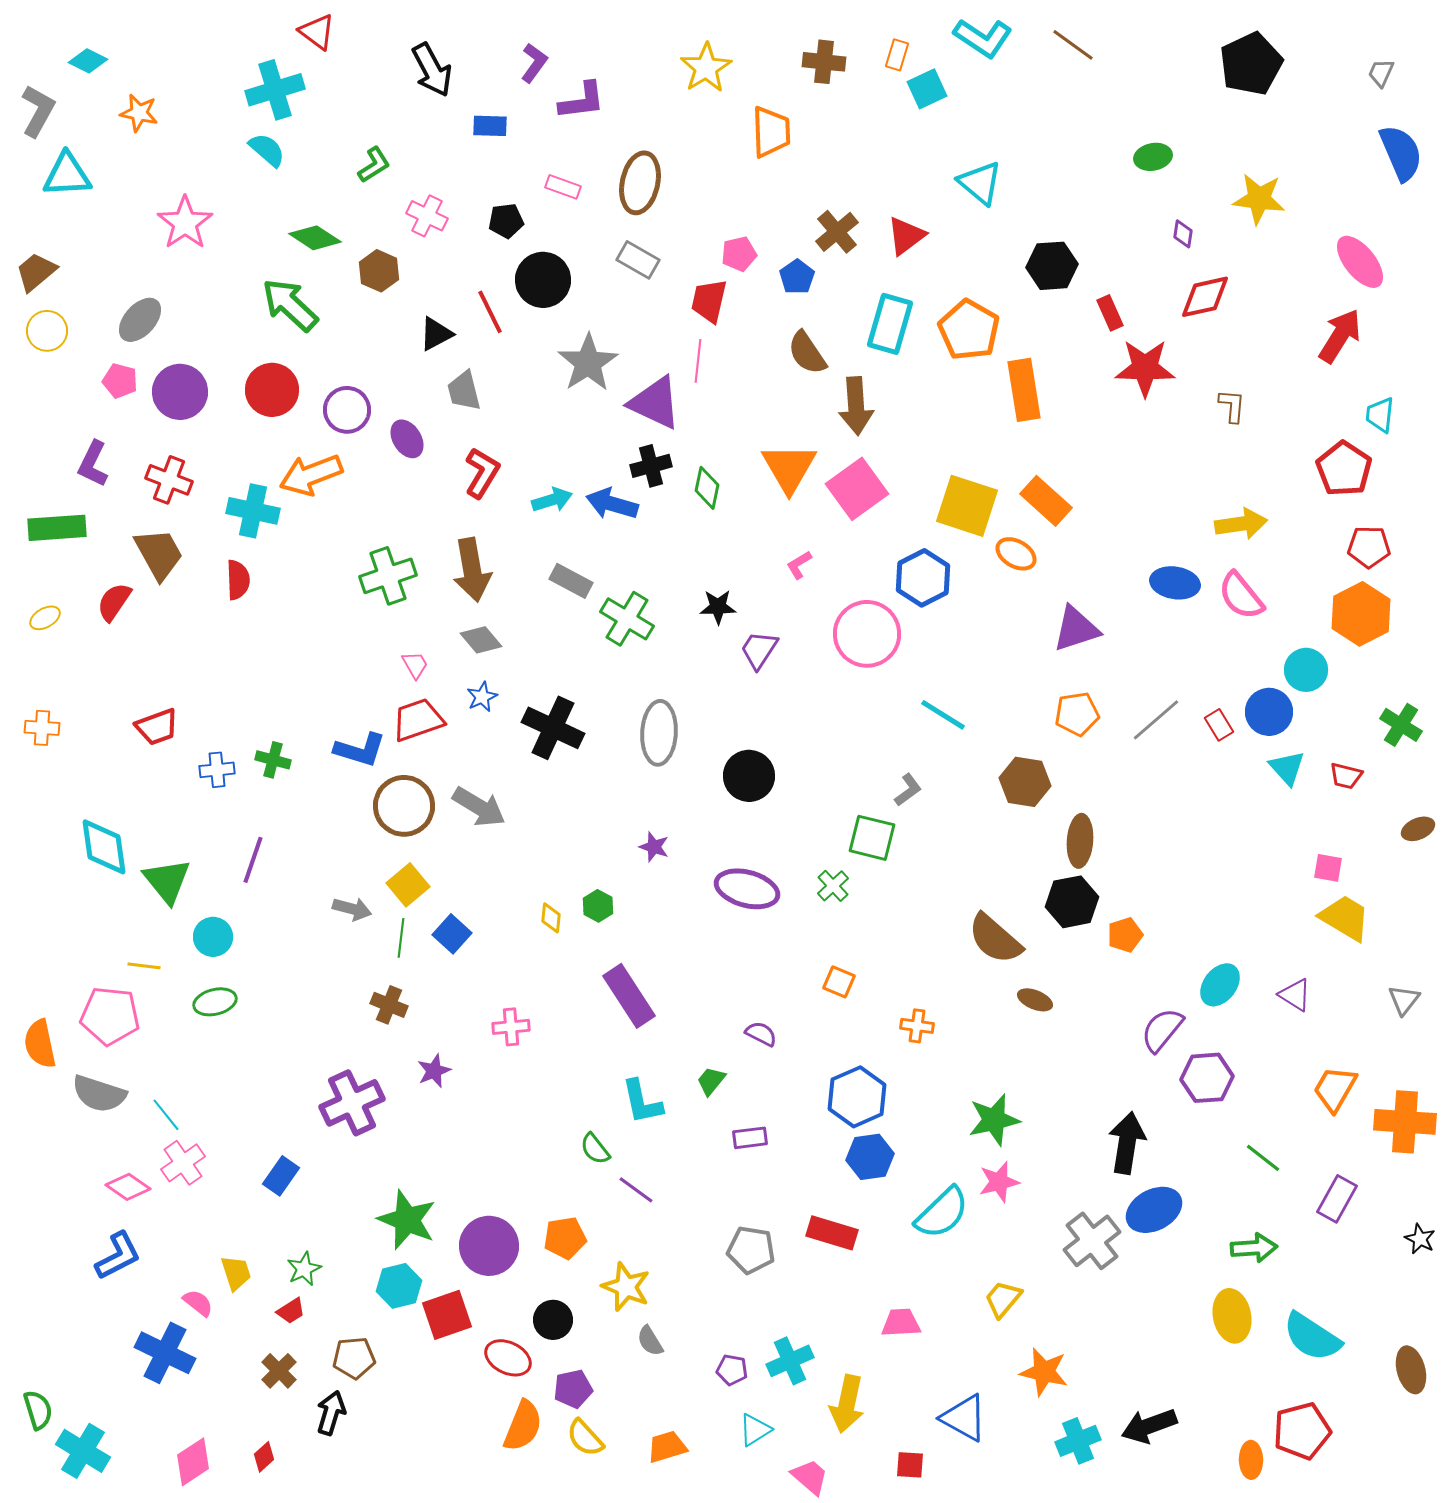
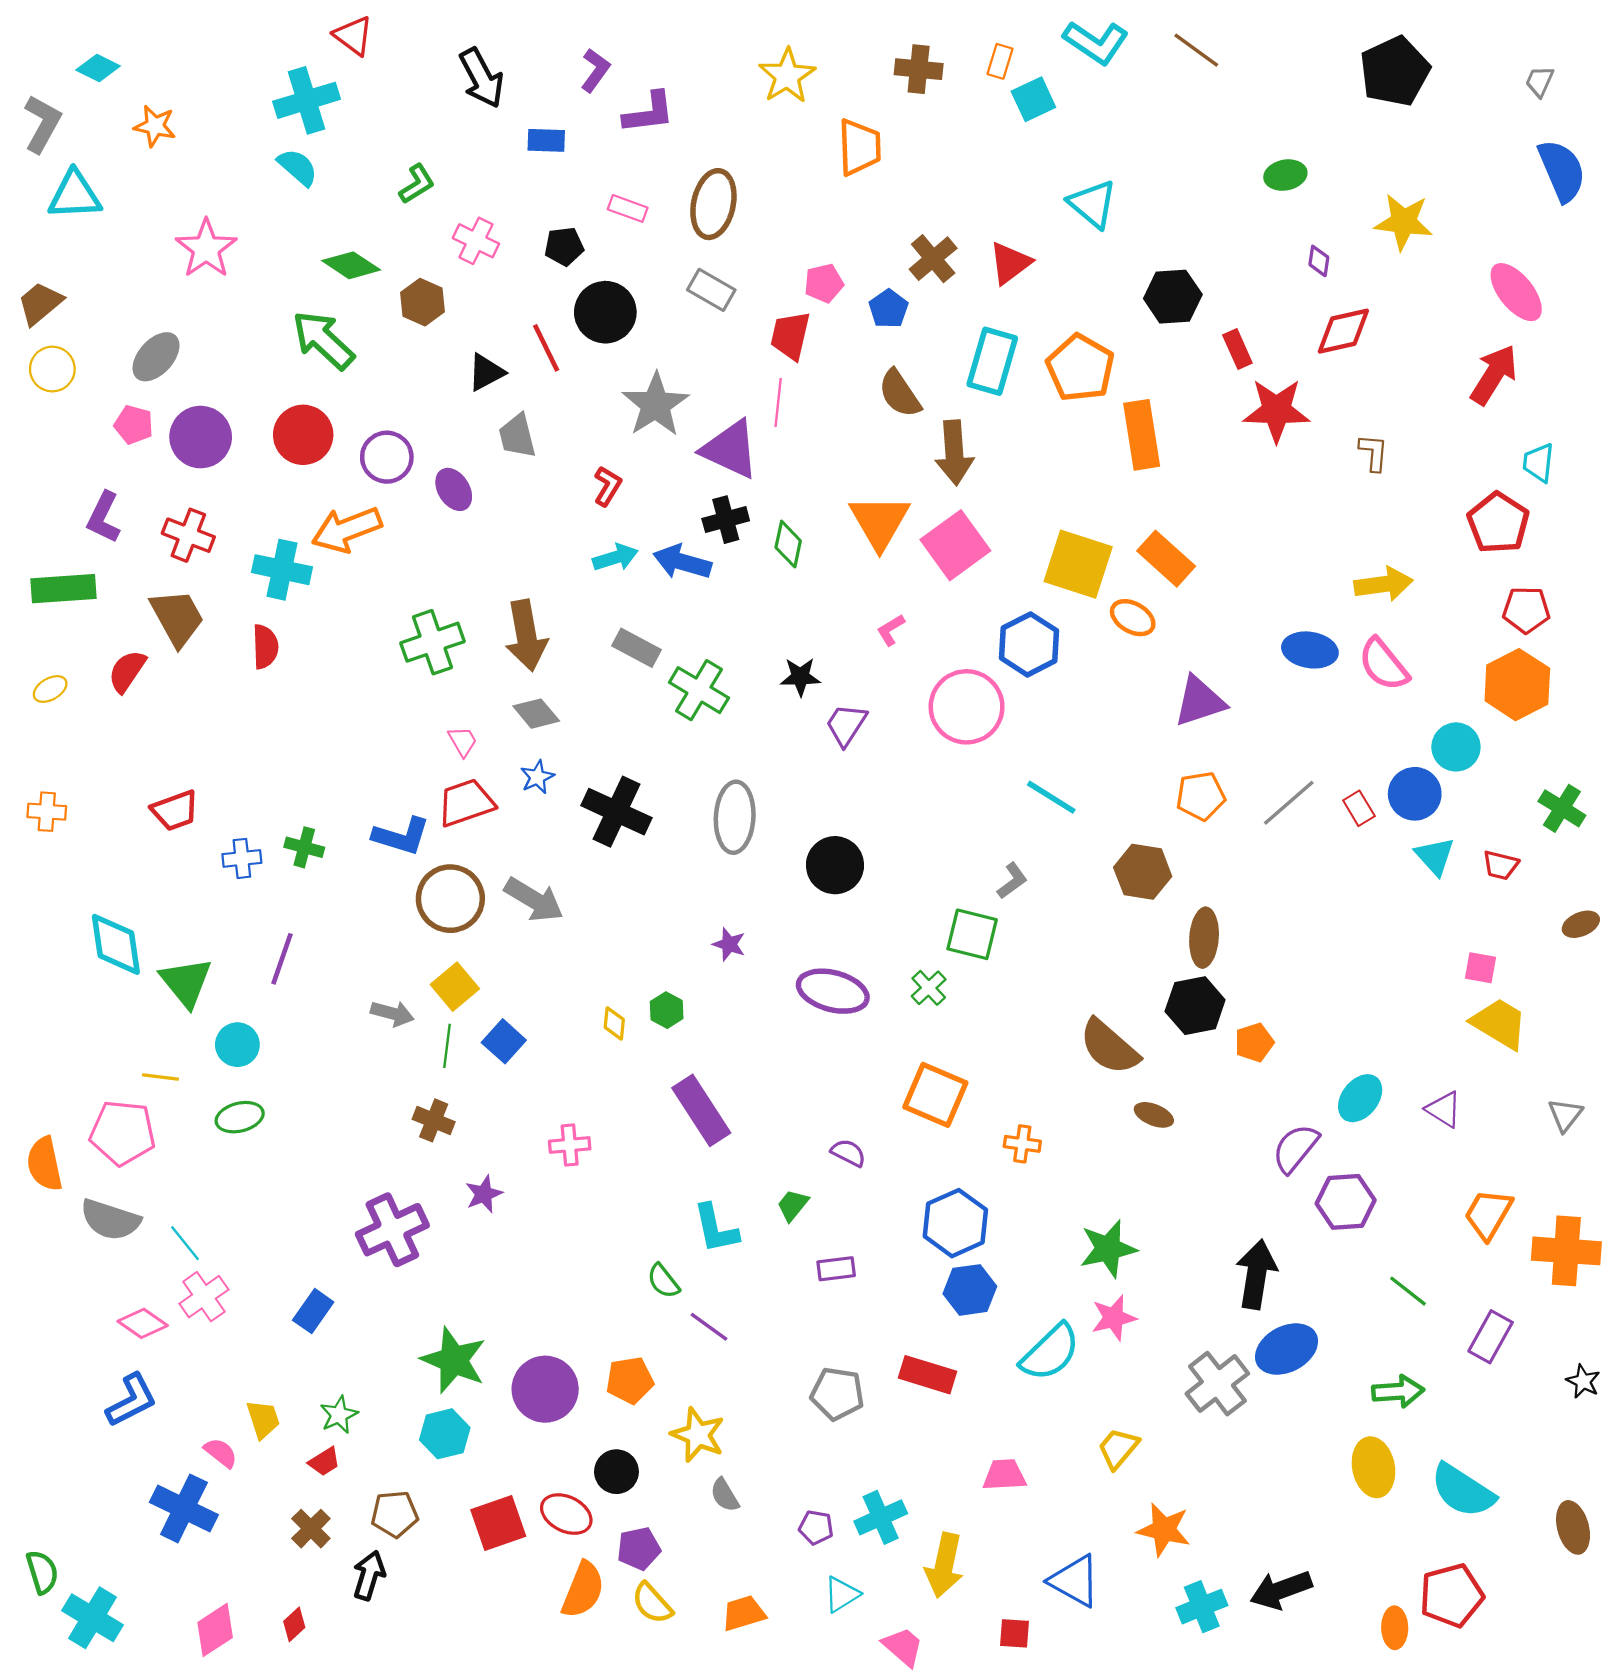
red L-shape: (482, 473) -> (608, 486), moved, size x0.7
orange square: (839, 982) -> (935, 1095), size x1.8
red square: (447, 1315) -> (498, 1523), moved

